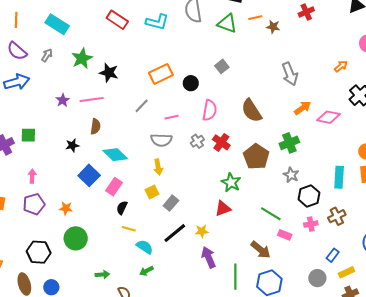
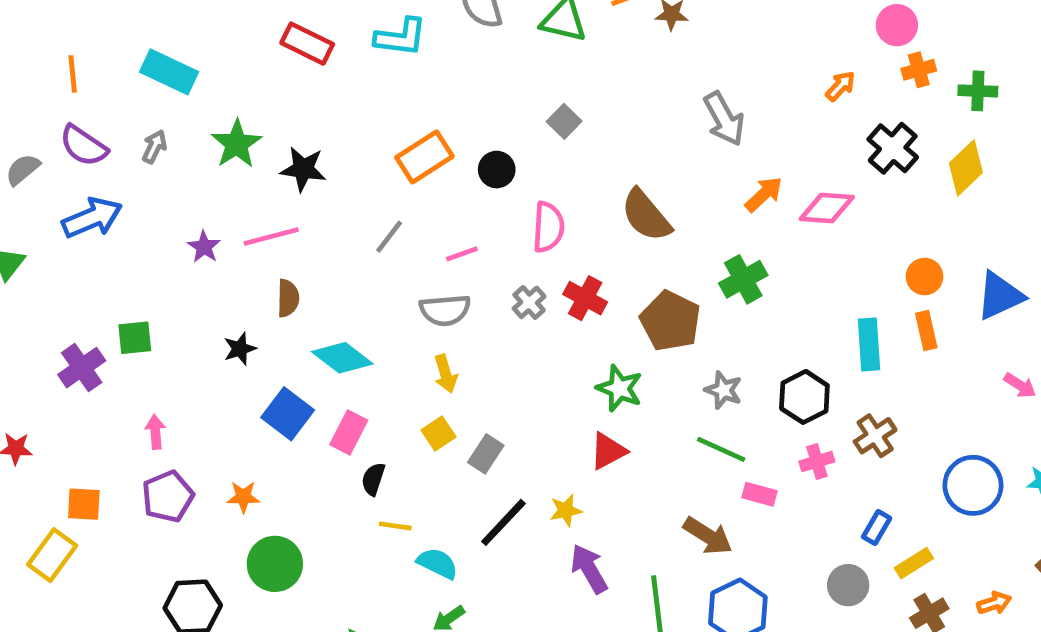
gray star: (291, 175) -> (723, 390), moved

